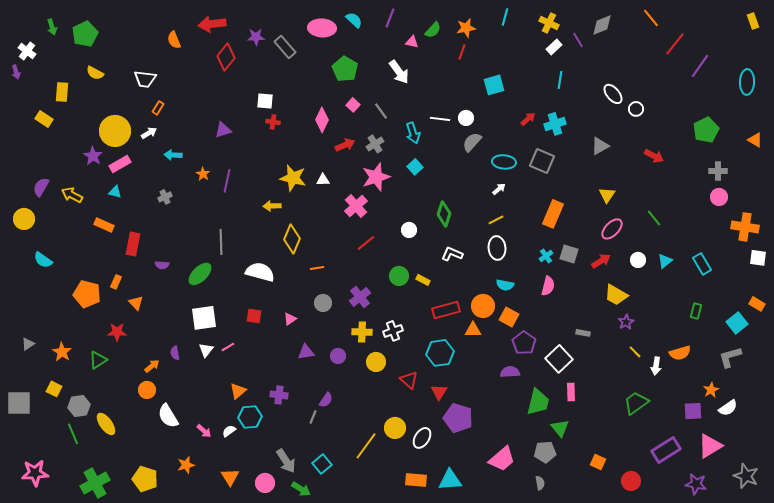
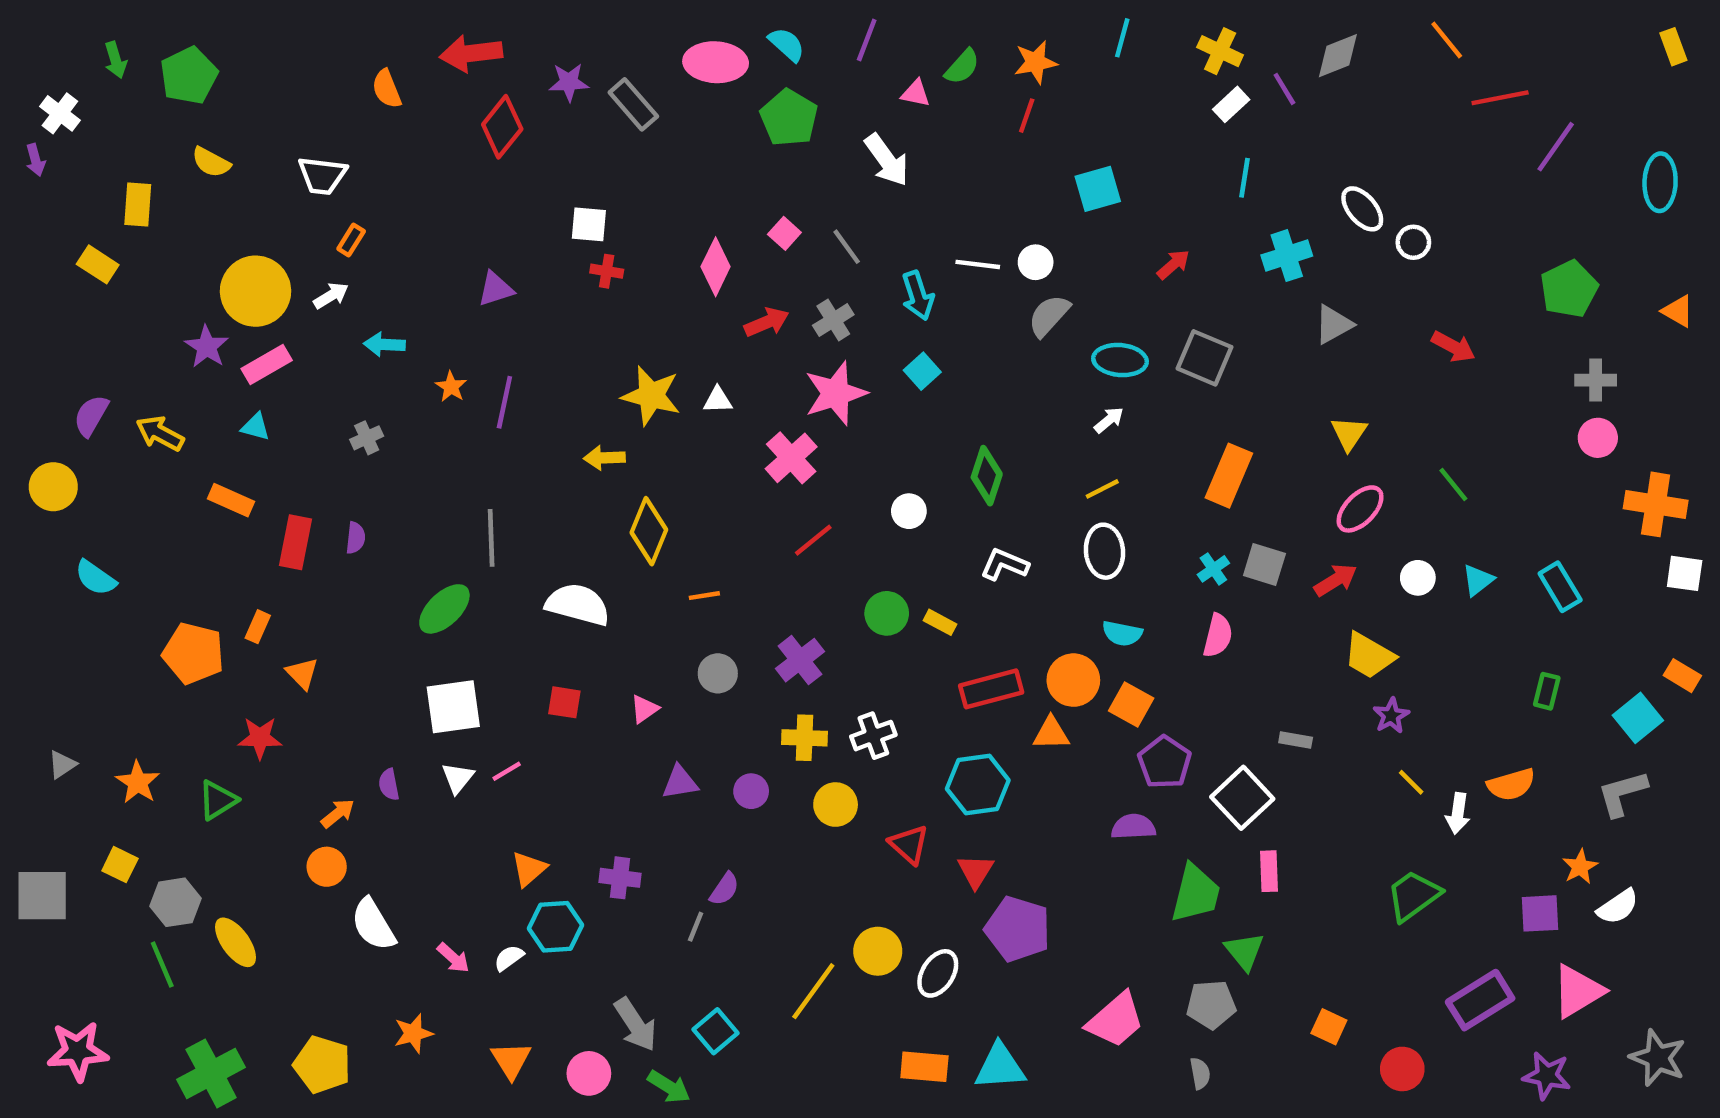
red line: (675, 44) -> (1500, 98), turned 40
green pentagon: (345, 69) -> (789, 118), moved
cyan cross: (555, 124) -> (1287, 256), moved
purple semicircle: (162, 265) -> (356, 538), moved, turned -88

